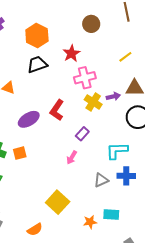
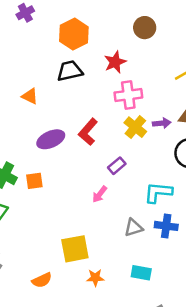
yellow square: (58, 202) -> (75, 249), turned 30
orange star: (90, 222) -> (95, 278), moved

